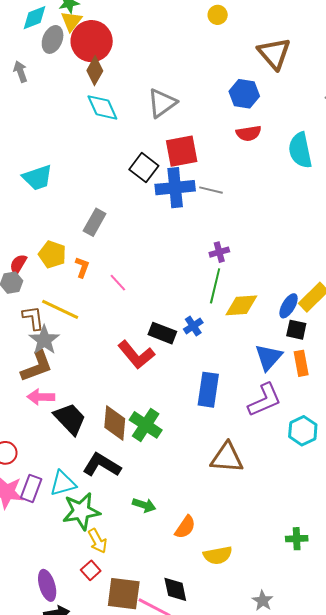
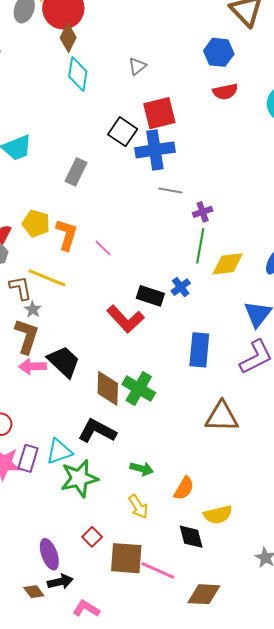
gray triangle: (162, 103) -> (137, 66), size x0.6
cyan diamond: (102, 107) -> (78, 74), turned 36
gray line: (211, 190) -> (170, 191), moved
gray rectangle: (95, 222) -> (76, 172), moved
orange L-shape: (82, 267) -> (67, 235), size x1.5
gray star: (44, 340) -> (33, 309), size x0.6
brown L-shape: (37, 366) -> (27, 336), turned -48
black trapezoid: (70, 419) -> (64, 362), moved
yellow arrow: (98, 541) -> (138, 507), moved
black diamond: (175, 589) -> (191, 537), moved

